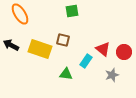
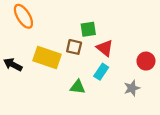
green square: (72, 11) -> (88, 29), moved
black arrow: (11, 45) -> (13, 65), moved
red triangle: (103, 49) -> (105, 48), moved

